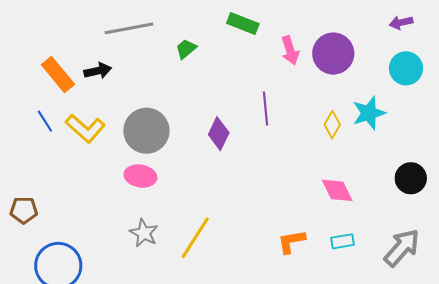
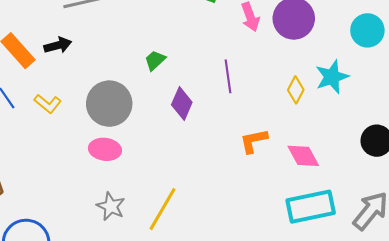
green trapezoid: (186, 49) -> (155, 60), moved
yellow L-shape: (85, 128) -> (48, 104), size x0.7
cyan rectangle: (342, 241) -> (311, 207), size x2.0
orange L-shape: (291, 242) -> (254, 141), moved

